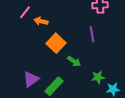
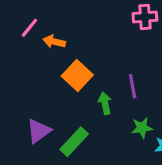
purple line: (92, 34) -> (133, 86), moved
green arrow: (74, 61) -> (105, 103), turned -136

